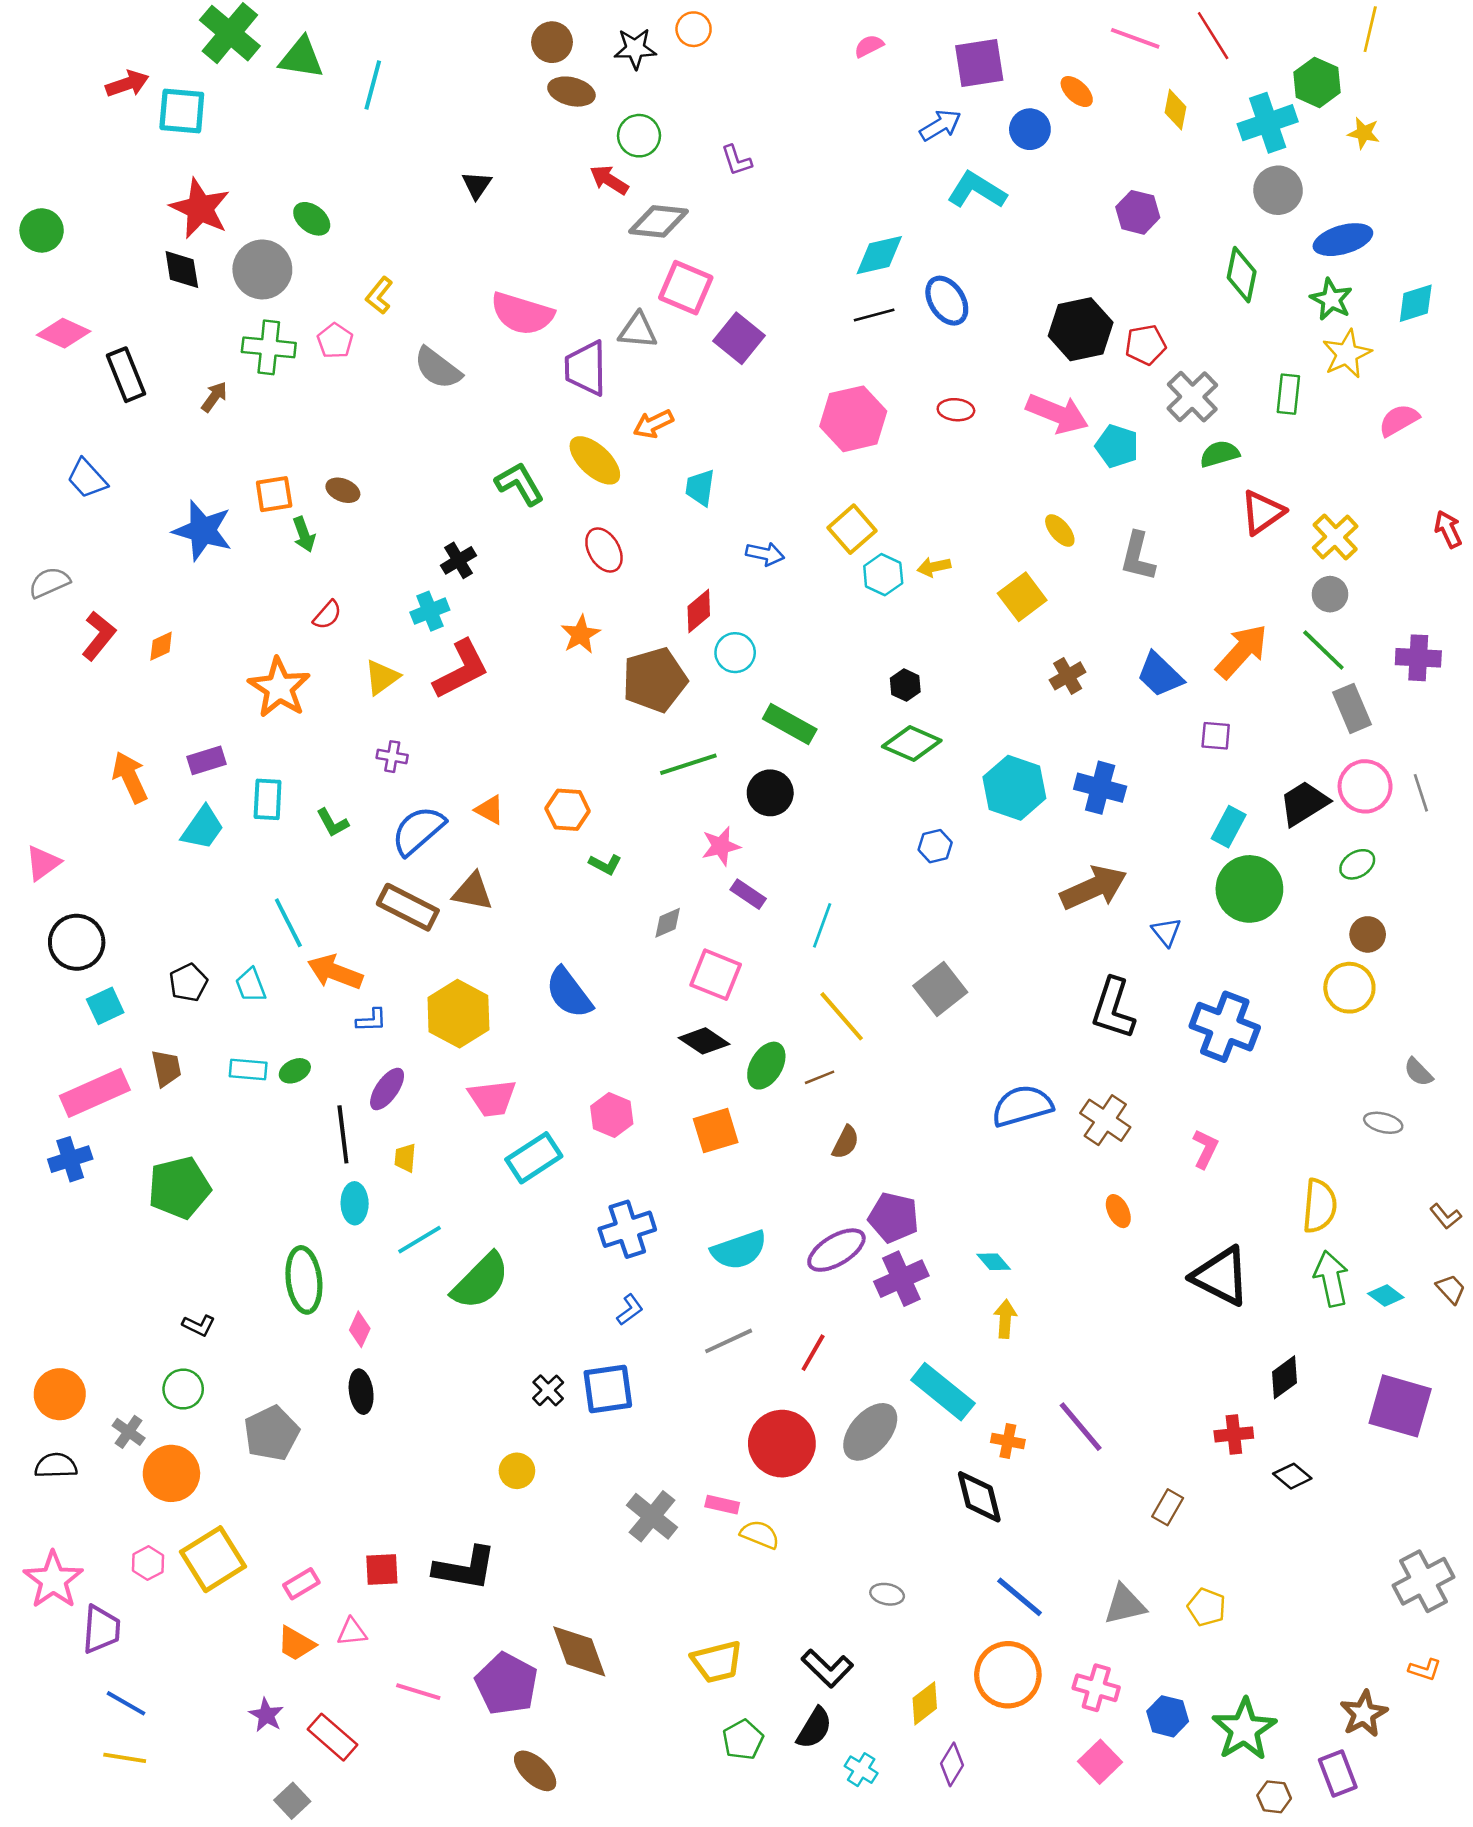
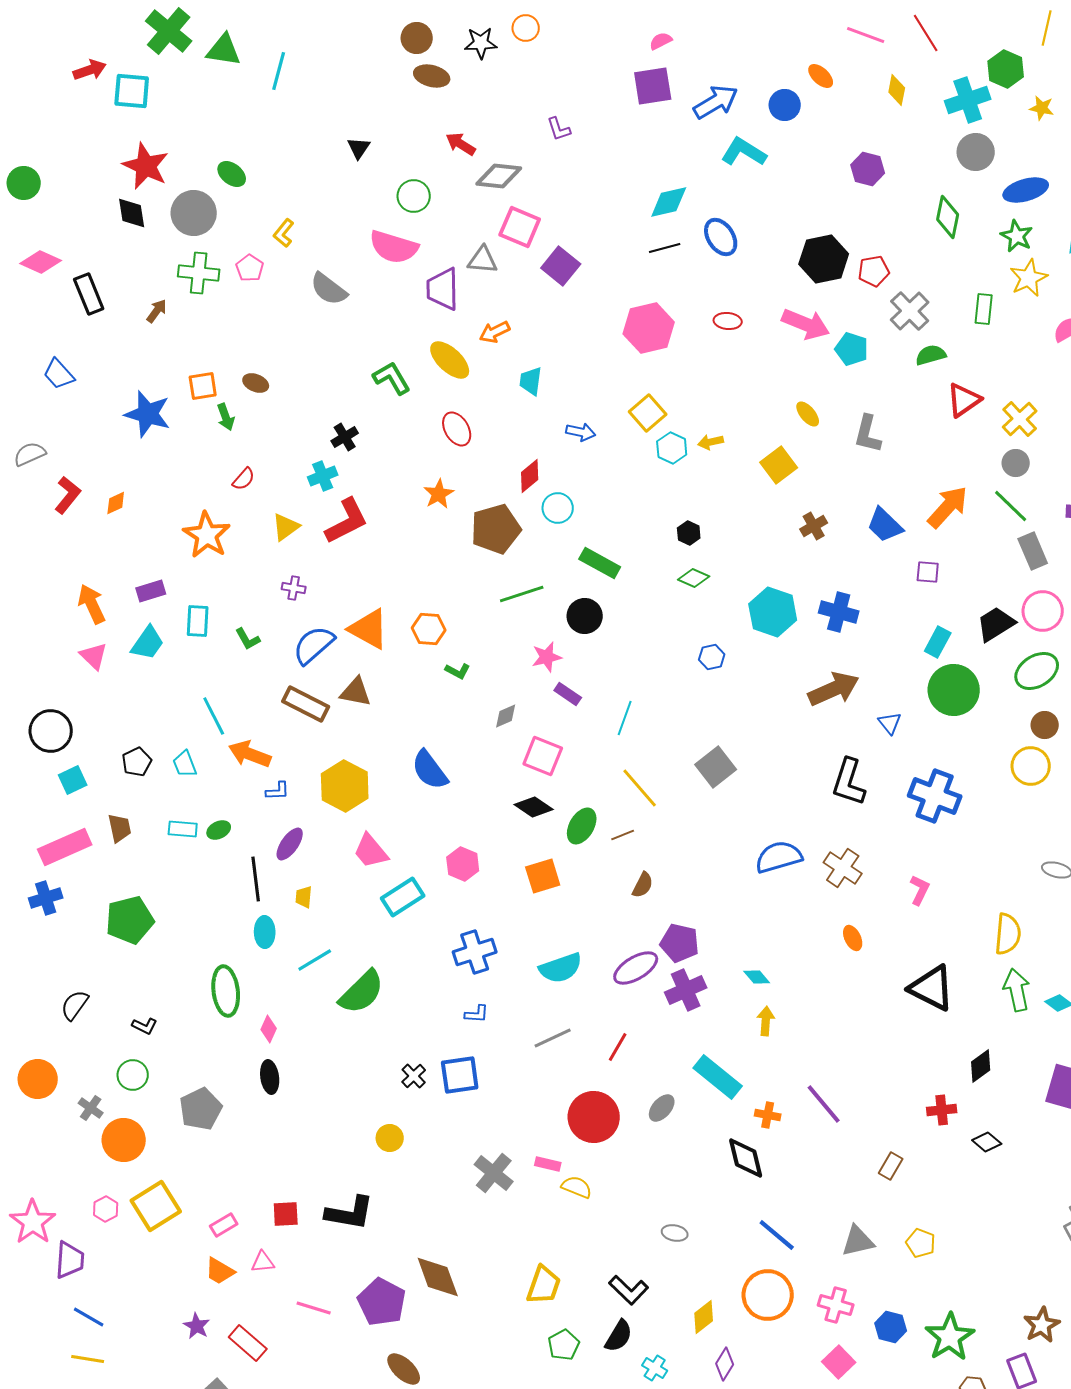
purple square: (979, 63) -> (653, 86), moved
blue arrow: (940, 125) -> (716, 102), size x1.4
green circle: (639, 136) -> (414, 196), moved
green diamond: (912, 744) -> (694, 578), size x0.7
orange triangle: (490, 810) -> (369, 629), size x1.8
pink triangle: (43, 863) -> (94, 656), moved, turned -40
green ellipse: (1357, 864) -> (1037, 671), size x1.6
pink trapezoid: (492, 1098) -> (371, 851), turned 57
blue L-shape: (630, 1310) -> (477, 1014), turned 40
gray ellipse: (870, 1432) -> (662, 1108), size x0.6
black semicircle: (56, 1466) -> (75, 1005), moved, turned -52
yellow trapezoid: (717, 1662) -> (544, 1285), turned -57

